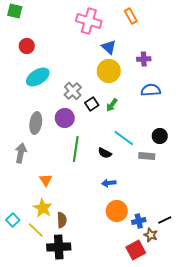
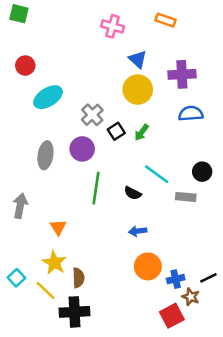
orange rectangle: (131, 16) -> (166, 20), turned -42
pink cross: (89, 21) -> (112, 26), size x0.7
red circle: (27, 46) -> (25, 66), moved
purple cross: (144, 59) -> (182, 74), size x1.5
gray arrow: (21, 153) -> (20, 206), moved

